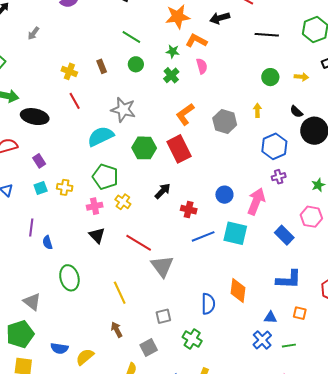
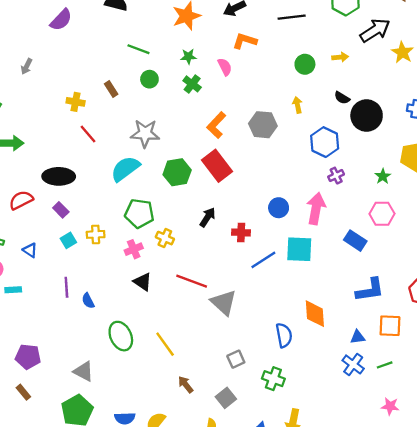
orange L-shape: (196, 41) -> (245, 41), moved
black ellipse: (35, 117) -> (59, 176), moved
yellow line: (120, 293) -> (165, 344), moved
orange square: (300, 313) -> (390, 326), size x1.5

